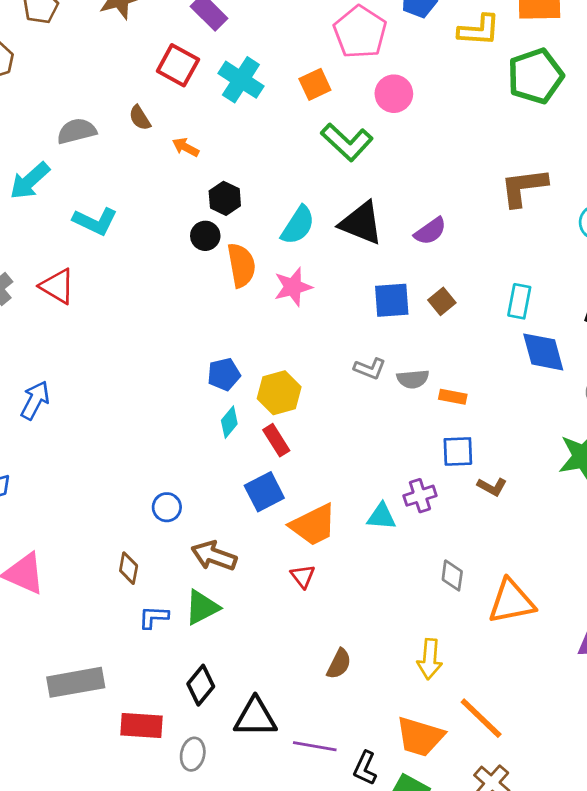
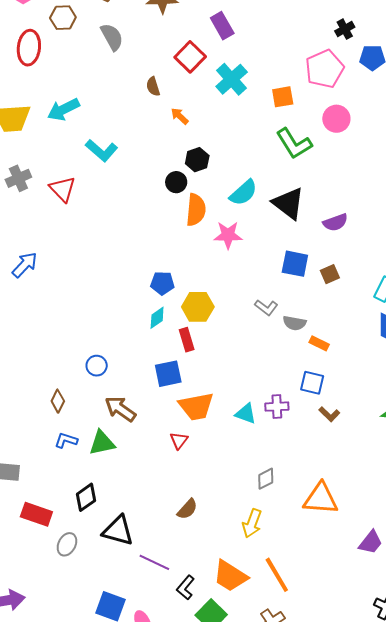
gray semicircle: (77, 131) -> (112, 37), moved, turned 60
gray diamond: (452, 575) -> (266, 479), moved, turned 40

